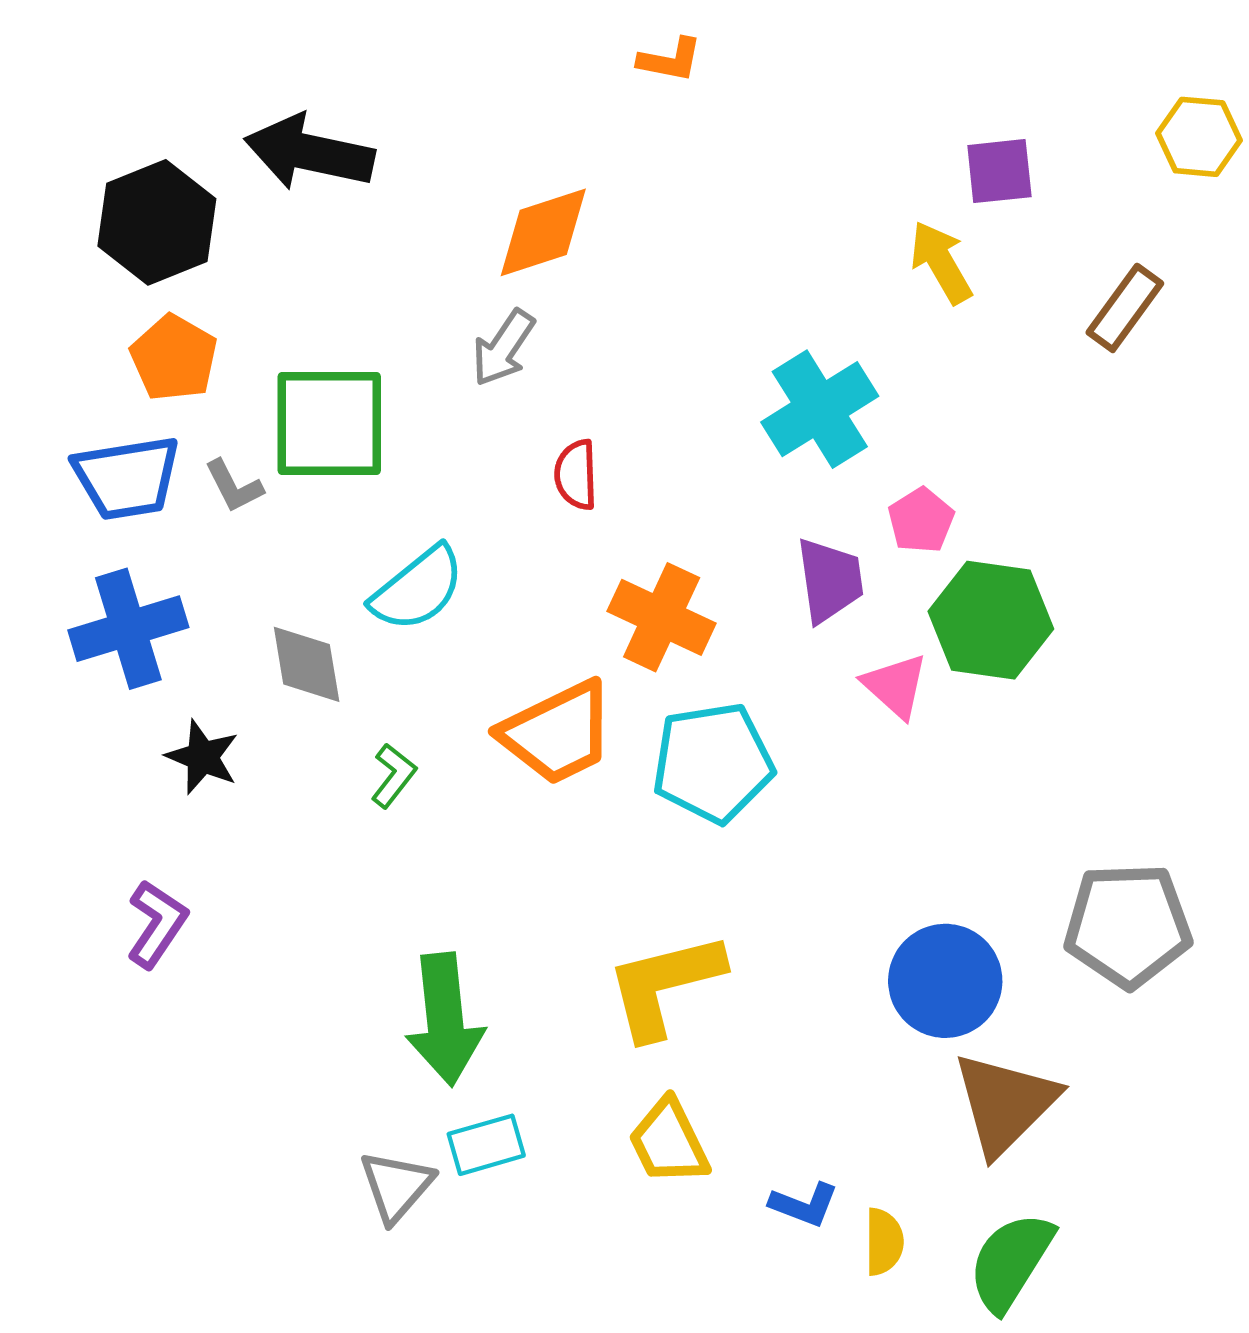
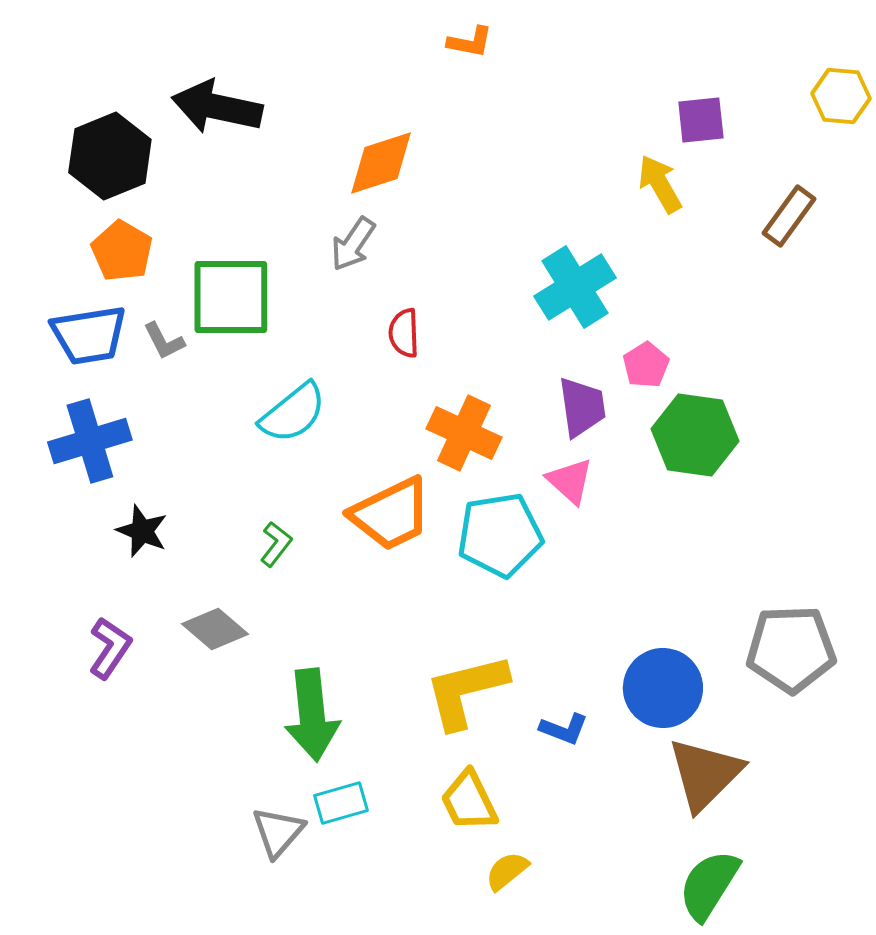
gray diamond: (307, 664) -> (215, 629), moved, turned -40
pink triangle: (895, 686) -> (570, 481), moved
blue L-shape: (804, 1205) -> (564, 729), moved
yellow semicircle: (884, 1242) -> (507, 871), moved, turned -129

